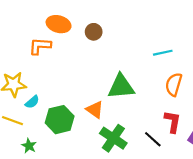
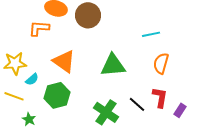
brown circle: (94, 32) -> (88, 15), size x1.6
orange triangle: (95, 110) -> (64, 61), moved, size x1.4
black line: (153, 139) -> (137, 104), moved

